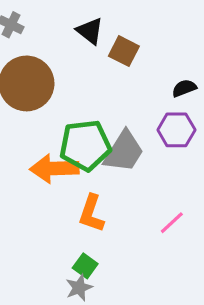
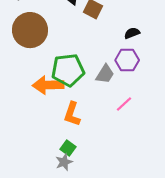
gray trapezoid: (124, 152) -> (105, 74), moved, size x0.7
pink line: (172, 223) -> (124, 104), moved

